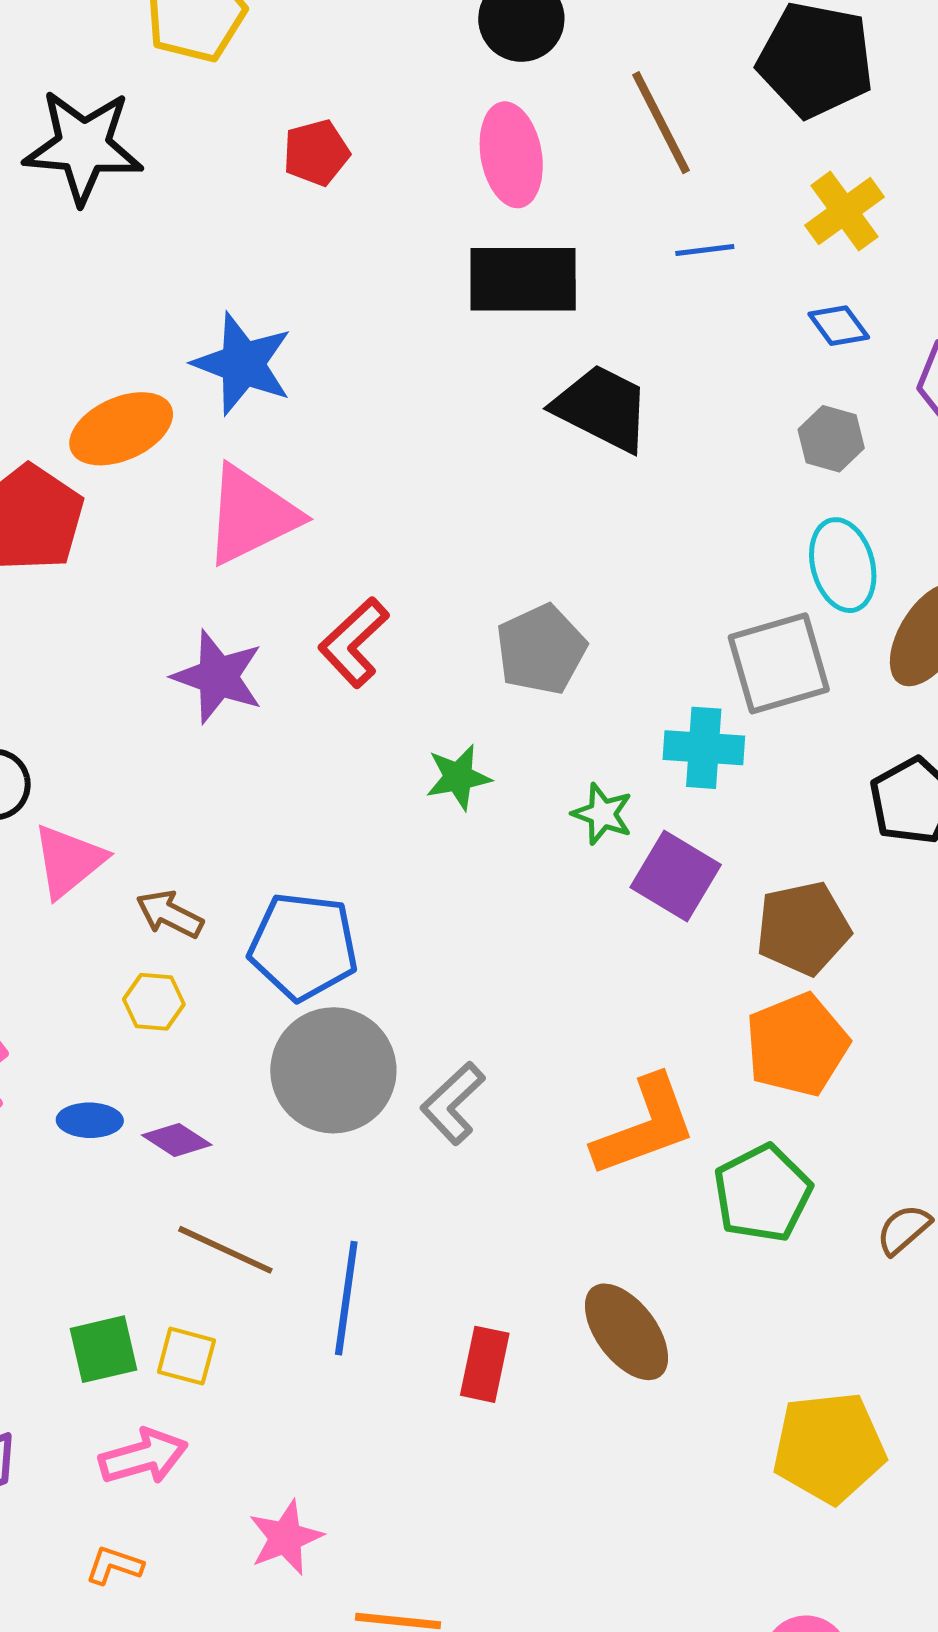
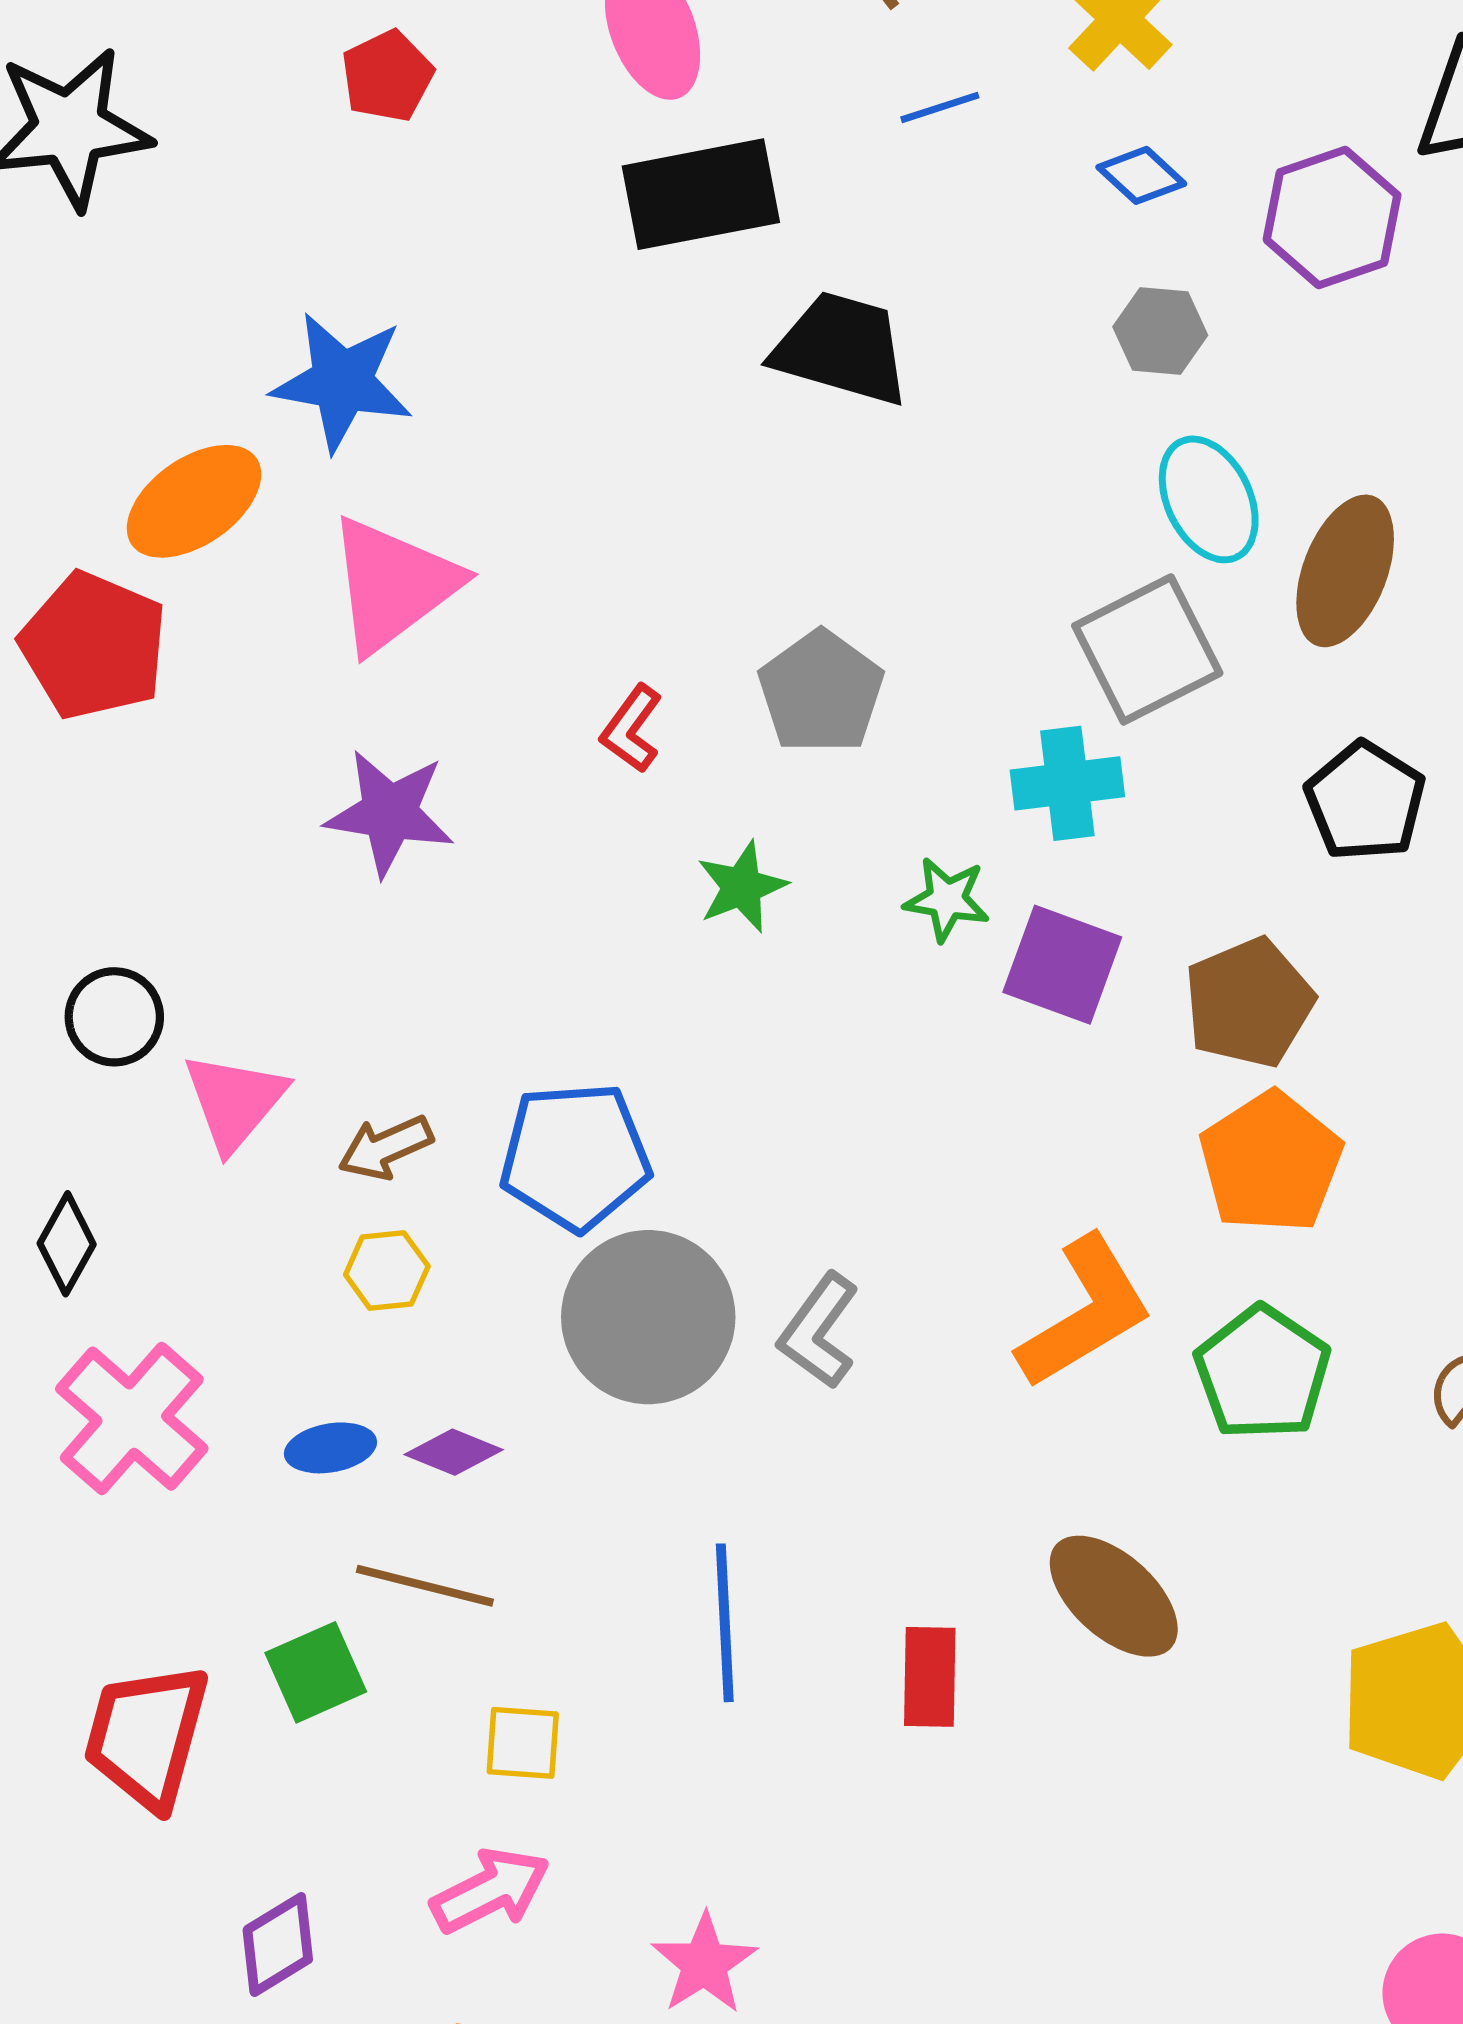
red L-shape: (354, 642) -> (631, 729), moved, size x0.7
brown arrow: (170, 914) -> (385, 1147), turned -40
brown line: (225, 1250) -> (425, 1586), moved
green square: (104, 1349) -> (316, 1672), moved

